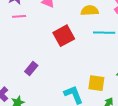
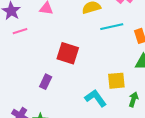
red square: (64, 36) -> (68, 53), moved, turned -30

